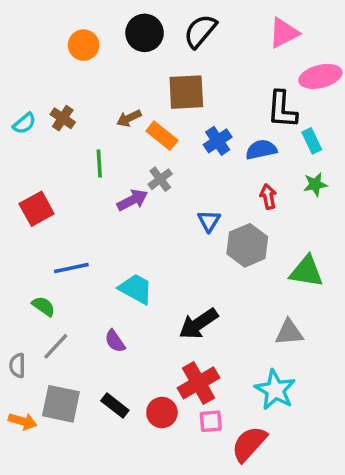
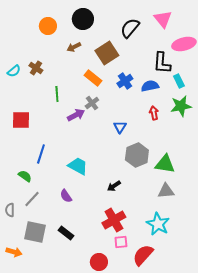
black semicircle: (200, 31) -> (130, 28), moved
pink triangle: (284, 33) -> (163, 19), turned -42
brown square: (186, 92) -> (107, 53), turned -30
brown arrow: (129, 118) -> (74, 47), moved
green star: (315, 184) -> (181, 106), size x1.5
red square: (37, 209) -> (21, 120), turned 30
gray hexagon: (247, 245) -> (137, 155), moved
blue line: (71, 268) -> (41, 154), turned -60
green triangle: (306, 271) -> (165, 164), moved
black arrow: (199, 324) -> (114, 186), size x0.6
red circle: (162, 413) -> (99, 262), moved
orange arrow: (23, 421) -> (14, 252), moved

